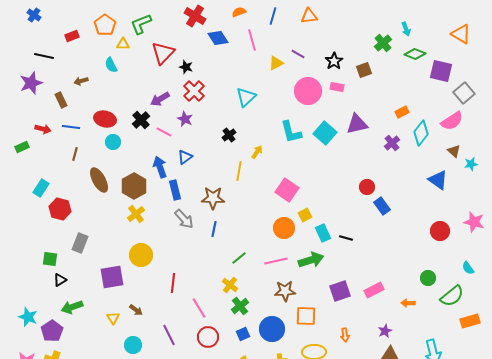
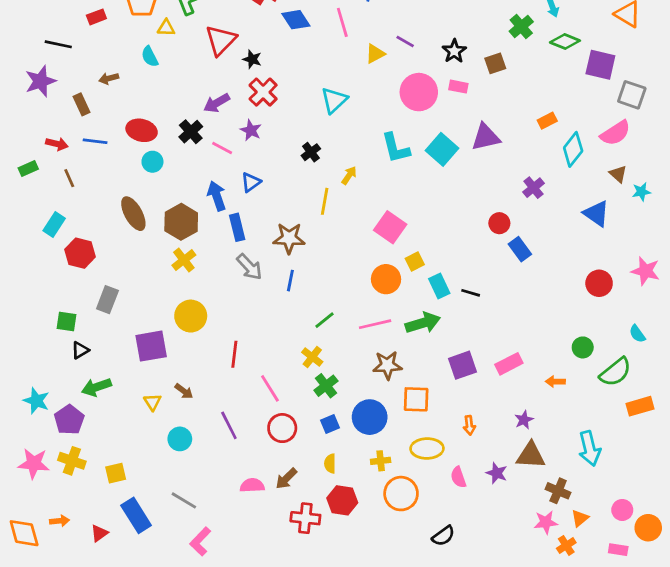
gray square: (464, 93) -> (632, 95), turned -30
purple cross: (392, 143) -> (534, 188), moved
brown line: (75, 154) -> (69, 178), moved, turned -40

